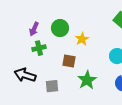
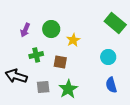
green cross: (39, 48) -> (36, 55), moved
green star: (87, 80) -> (68, 89), moved

